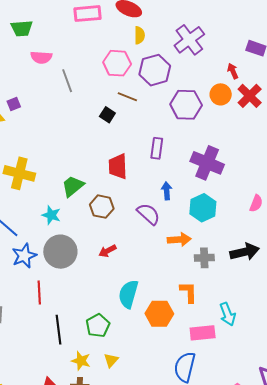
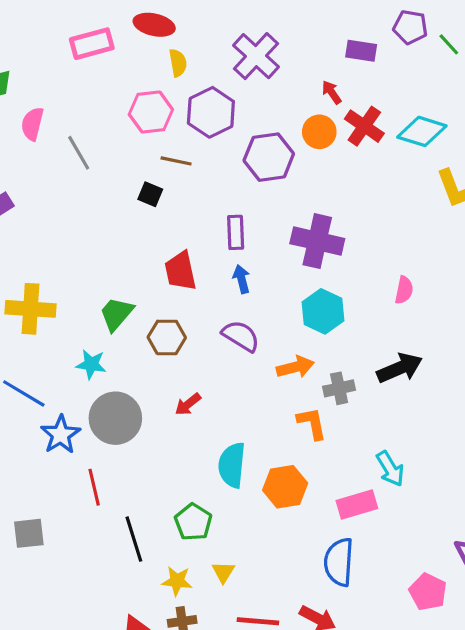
pink semicircle: (41, 57) -> (32, 124), turned 110
blue arrow: (167, 191) -> (242, 279), moved
orange L-shape: (189, 292) -> (312, 423), moved

